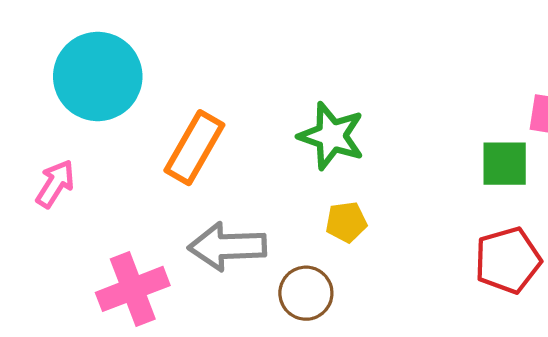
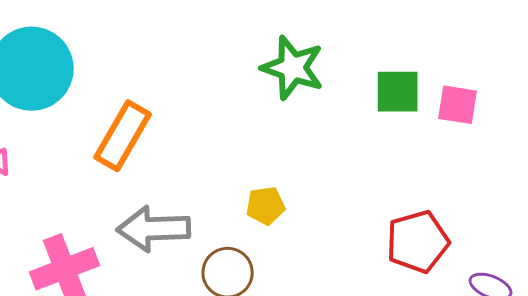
green star: (331, 136) -> (293, 68), moved
green square: (505, 164) -> (398, 92), moved

